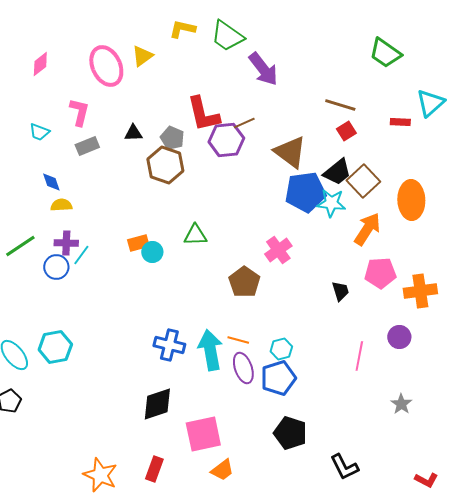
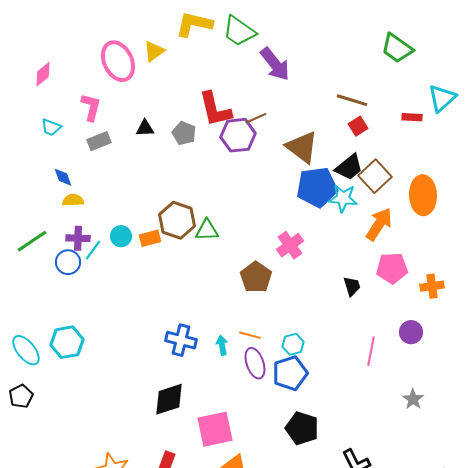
yellow L-shape: (182, 29) -> (194, 24), size x1.4
pink diamond: (40, 64) -> (43, 74), moved
brown hexagon: (165, 165) -> (177, 220), moved
cyan circle: (152, 252) -> (121, 236), moved
orange cross: (420, 291) -> (432, 286), size x0.7
cyan arrow: (210, 350) -> (222, 345), size x0.5

